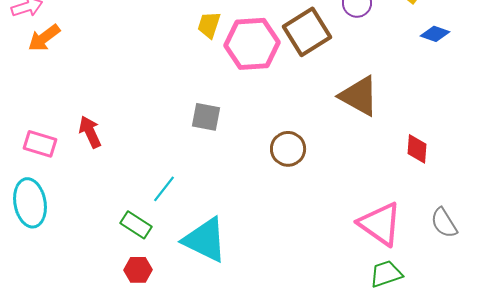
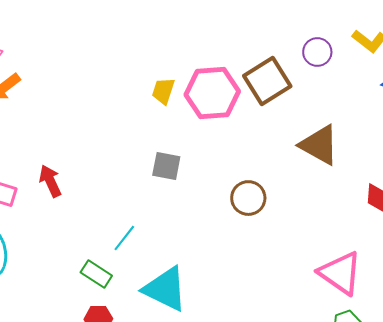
yellow trapezoid: (209, 25) -> (163, 91), moved

